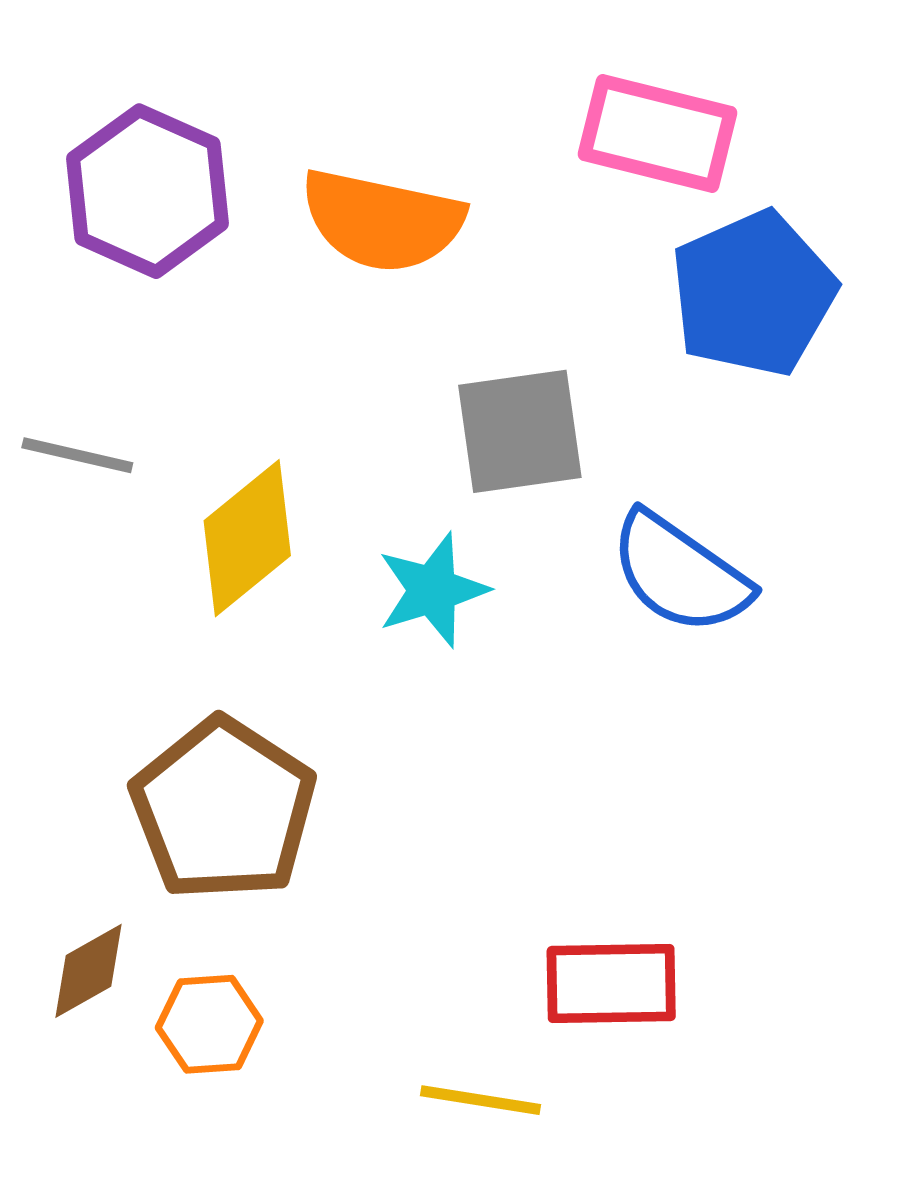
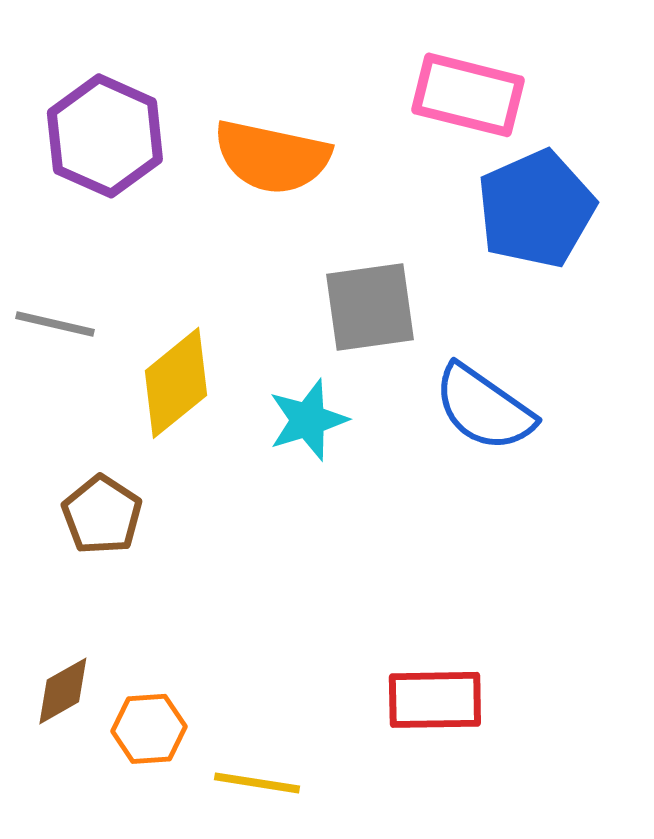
brown pentagon: (223, 809) -> (102, 515), moved, size x0.6
yellow line: (481, 1100) -> (257, 783), moved

